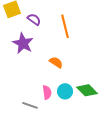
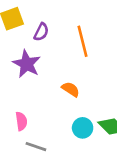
purple semicircle: (34, 19) -> (41, 32), turned 80
pink semicircle: (47, 92) -> (21, 121), moved

